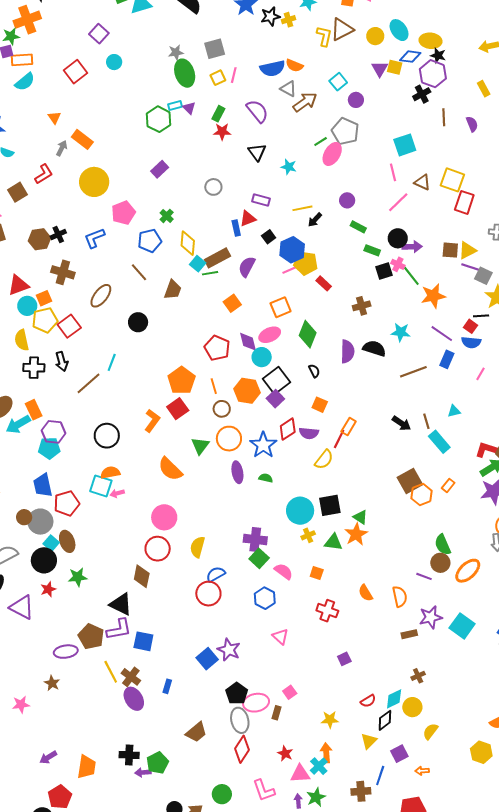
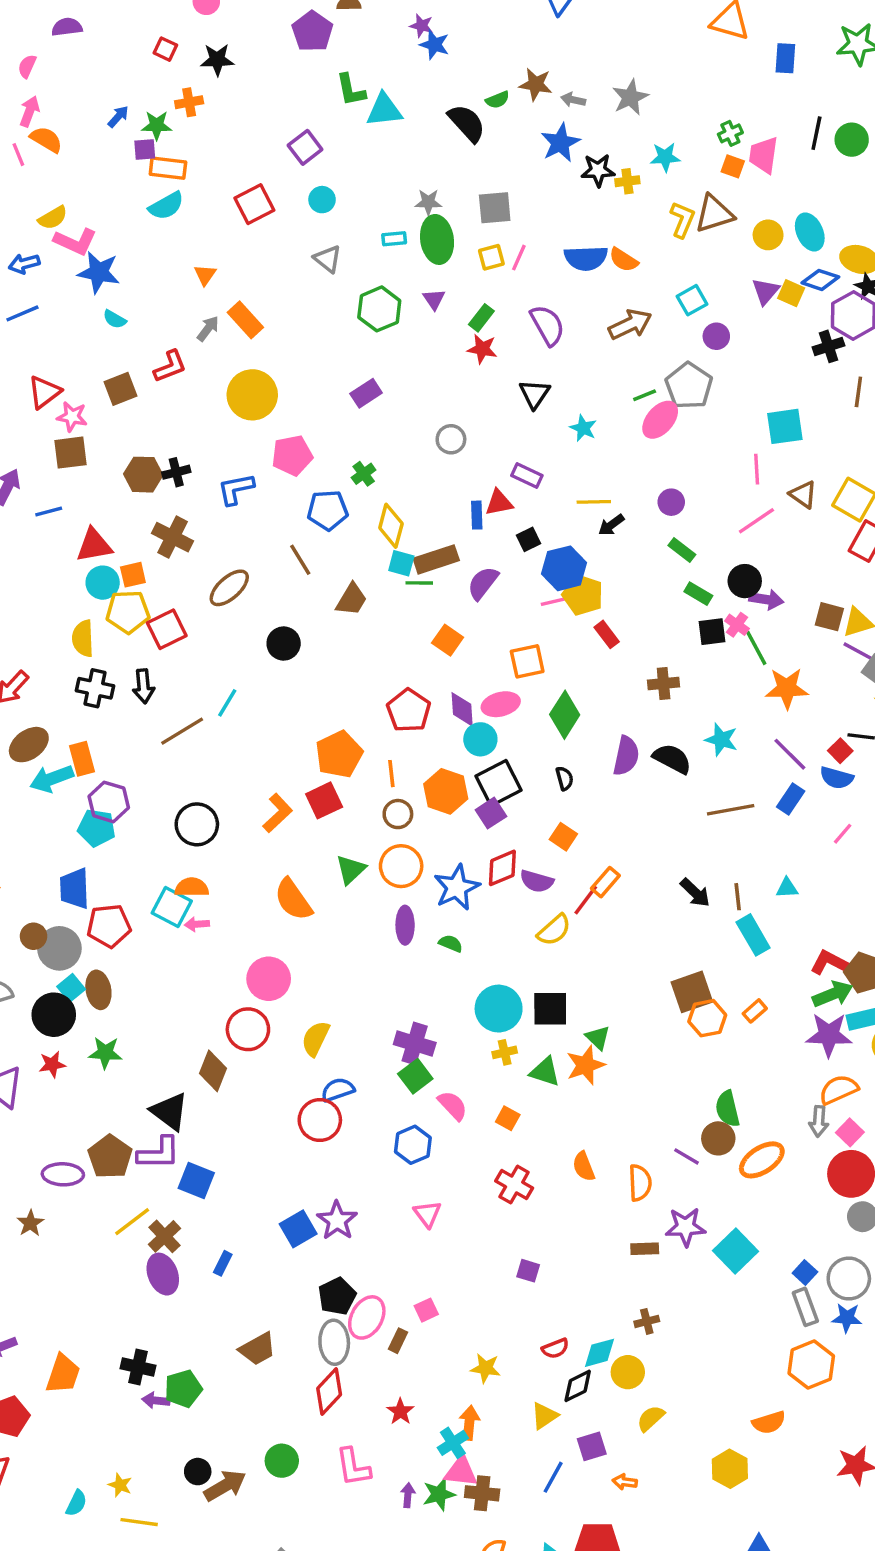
orange cross: (27, 20) -> (189, 102), size x0.6
gray triangle: (288, 89) -> (328, 259), moved
cyan rectangle: (175, 106) -> (394, 239), moved
cyan square: (198, 264) -> (401, 563), turned -35
orange square: (232, 303) -> (448, 640), turned -30
purple square: (344, 659) -> (528, 1271), turned 32
yellow line: (111, 672) -> (132, 1222), turned 70
pink ellipse: (256, 703) -> (367, 1317), turned -60
pink triangle: (300, 774) -> (461, 1471), moved
brown cross: (361, 791) -> (482, 1493), moved

